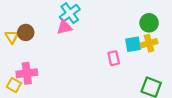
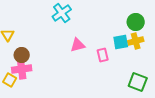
pink triangle: (64, 27) -> (78, 45), moved
brown circle: (26, 32) -> (22, 55), moved

